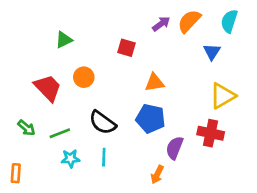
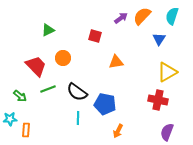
blue pentagon: (151, 119) -> (105, 104), moved
green line: (60, 133) -> (48, 89), moved
purple semicircle: (175, 148) -> (167, 132), moved
cyan star: (70, 159) -> (10, 119), moved
orange rectangle: (16, 173) -> (26, 130), moved

